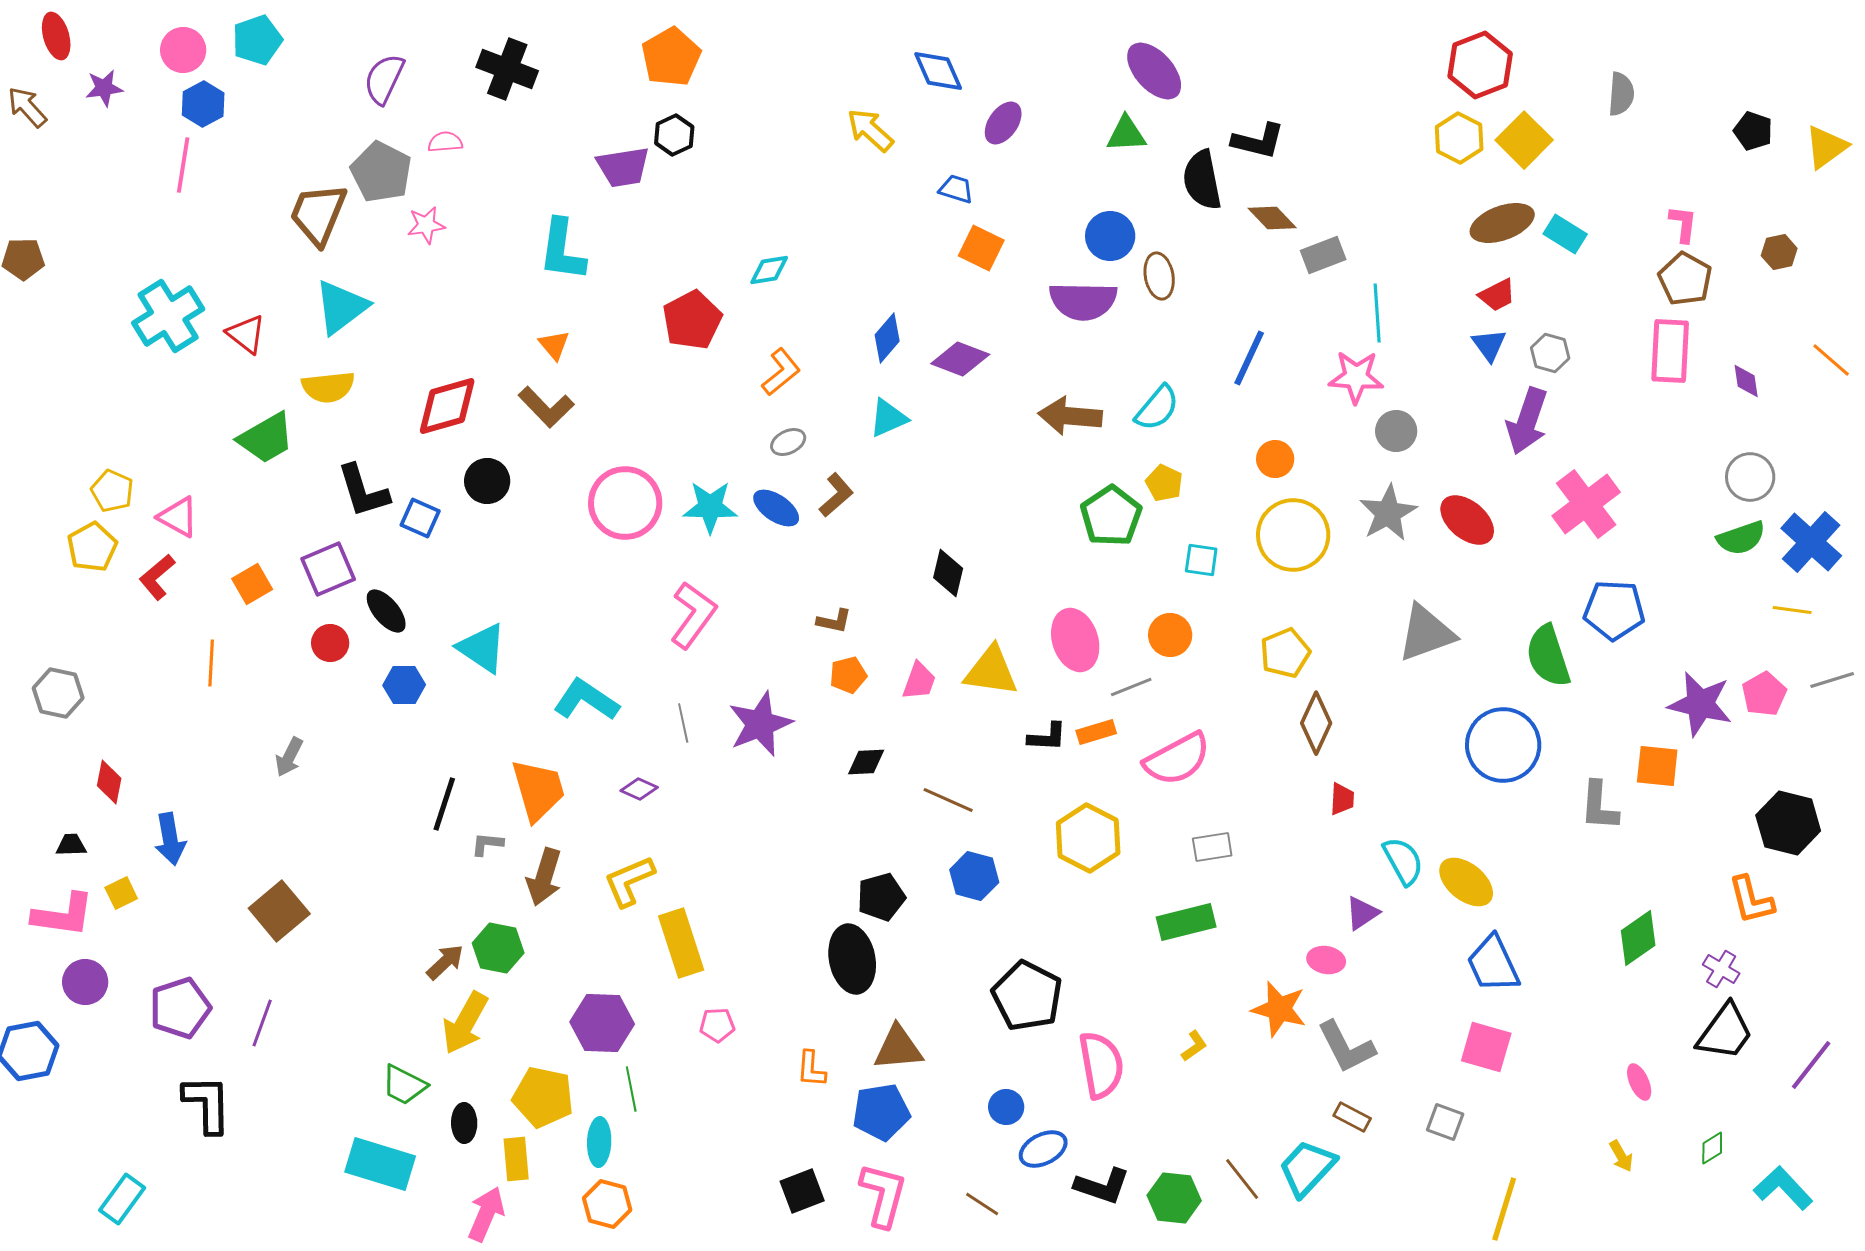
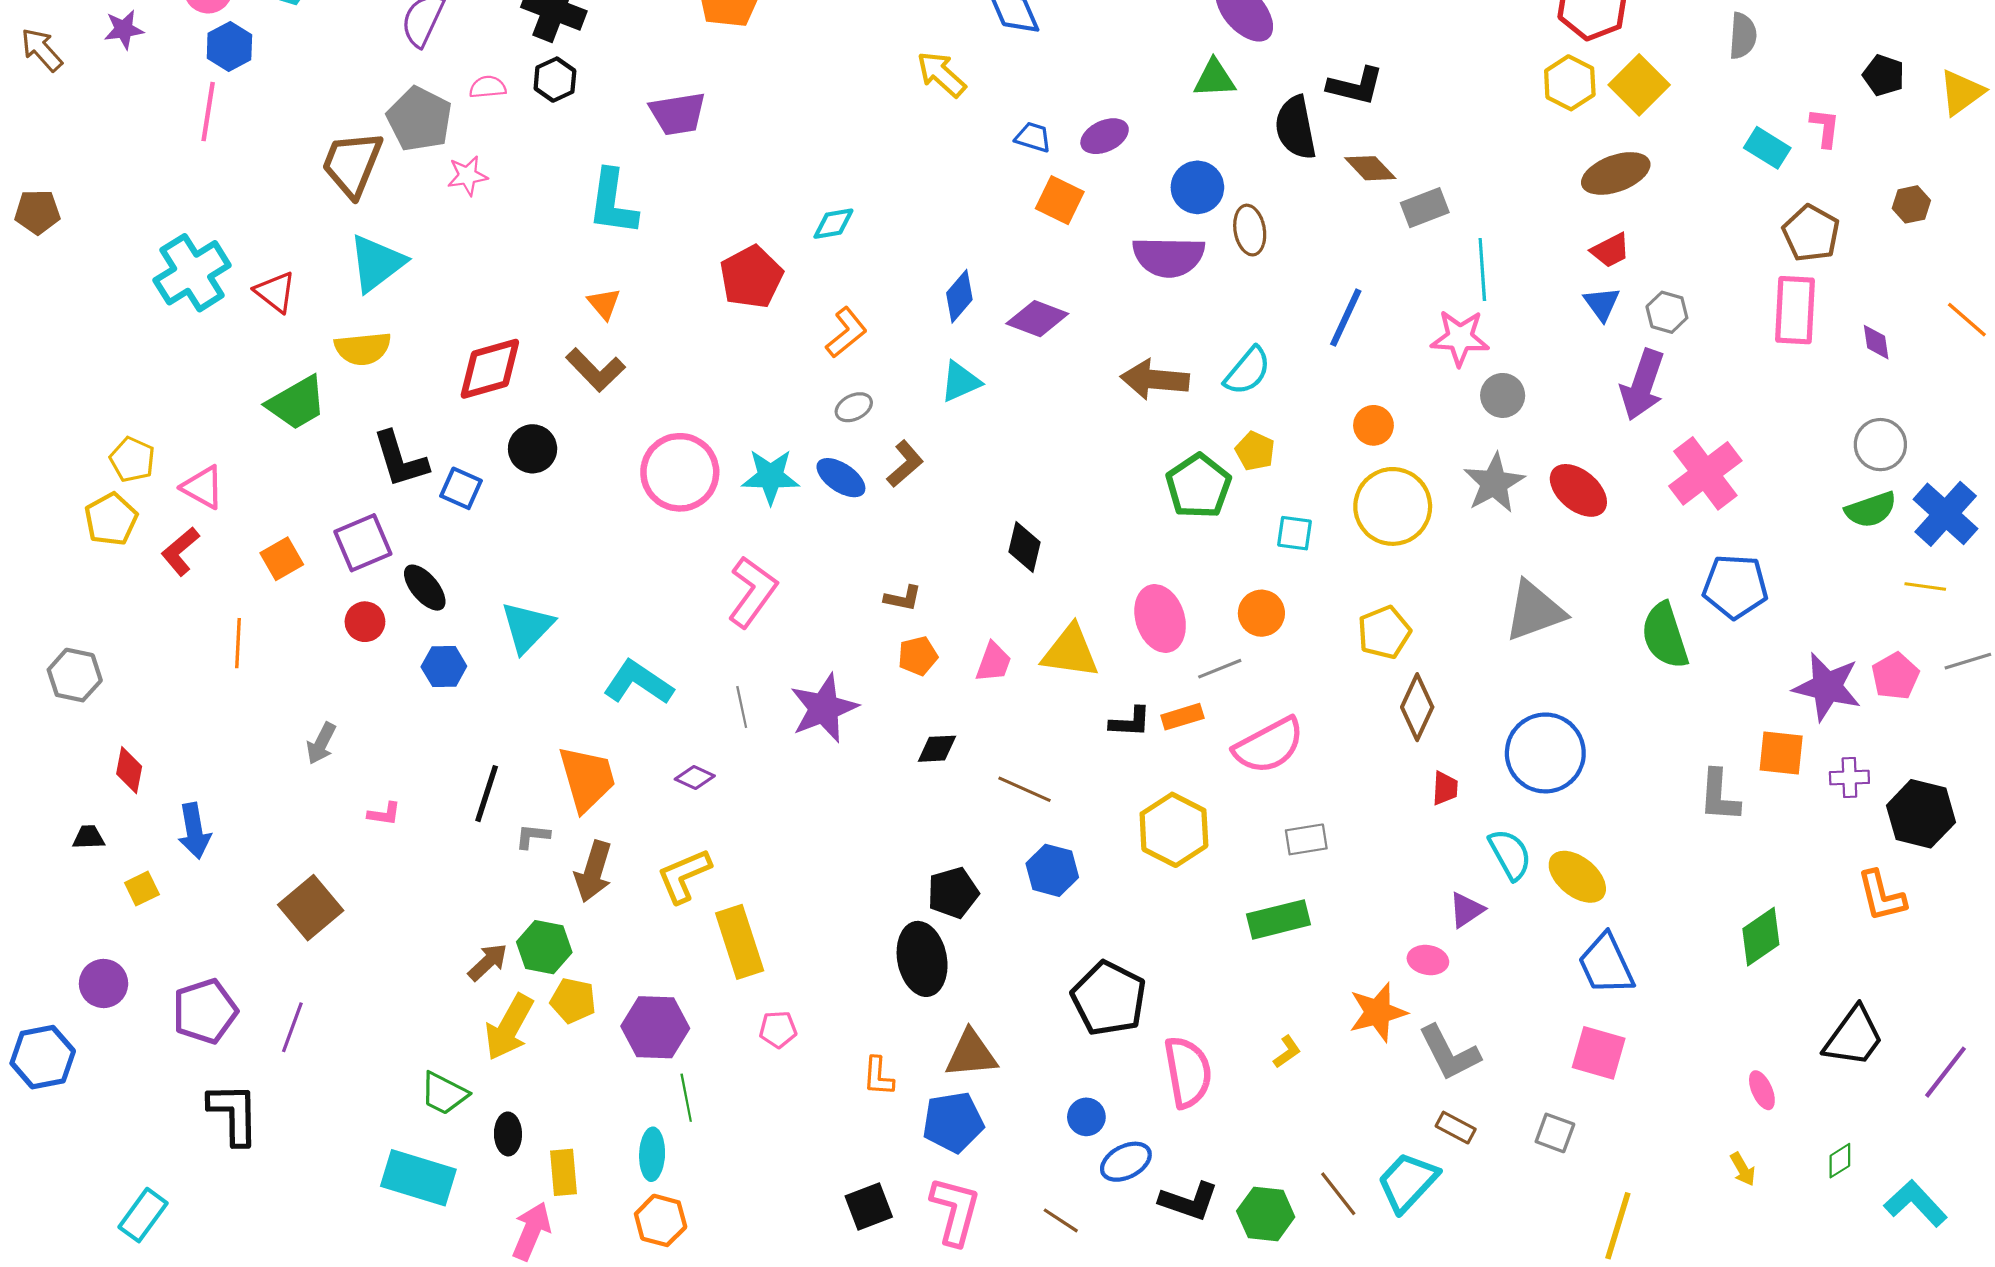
purple ellipse: (1003, 123) -> (1105, 136), moved, turned 30
black hexagon: (674, 135) -> (555, 80), moved
pink L-shape: (1683, 224) -> (1825, 128), moved
cyan rectangle: (1565, 234) -> (1767, 148), moved
cyan triangle: (482, 648) -> (527, 627), turned 40
blue circle: (1503, 745) -> (1545, 753), moved
pink L-shape: (63, 915) -> (384, 814), moved, size x0.5
purple cross: (1721, 969) -> (1849, 778), moved, turned -33
orange star: (1279, 1009) -> (1378, 1012), turned -30
yellow pentagon: (543, 1097) -> (573, 1001), moved, size x0.7

